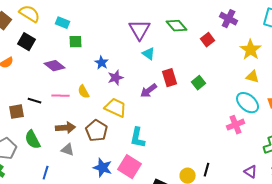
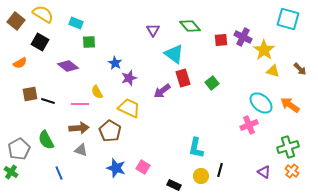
purple cross: (229, 19) -> (243, 37), moved
purple triangle: (140, 30) -> (153, 30), size x0.6
red square: (208, 40) -> (221, 40), turned 32
cyan triangle: (149, 54) -> (174, 54), moved, size x1.5
yellow triangle: (253, 77) -> (273, 71), moved
pink line: (61, 96) -> (80, 104), moved
brown square: (17, 112) -> (30, 94), moved
cyan L-shape: (138, 138) -> (196, 148), moved
pink square: (130, 167) -> (143, 167), size x0.6
blue line: (46, 173) -> (59, 173), turned -40

